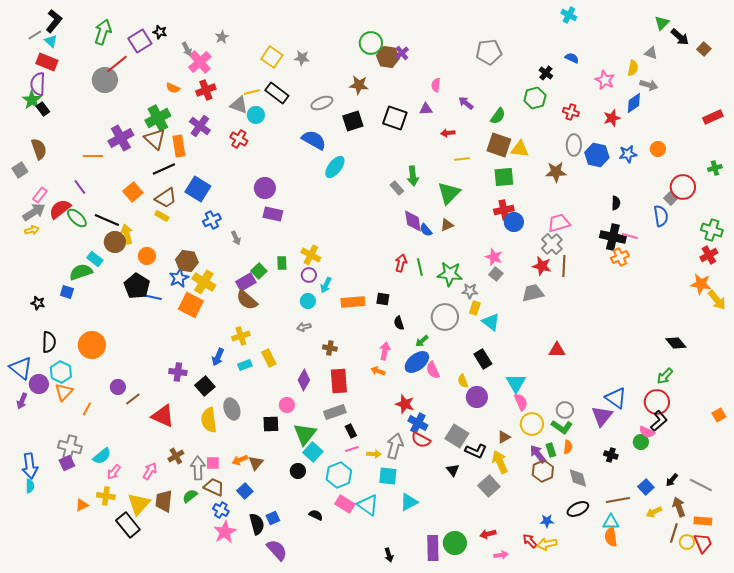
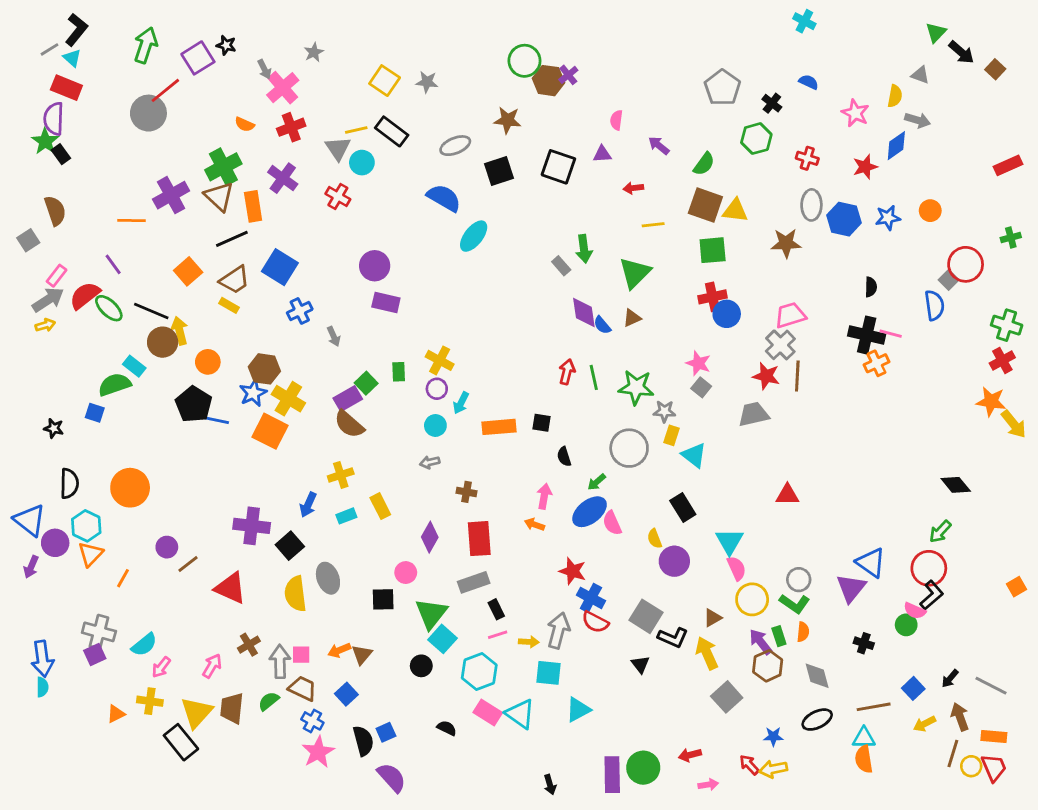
gray pentagon: (489, 52) -> (722, 88), moved, turned -30
gray triangle: (239, 105) -> (338, 148), turned 36
purple cross: (178, 372) -> (252, 526), size x1.4
gray square: (489, 486) -> (727, 697), moved

